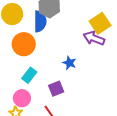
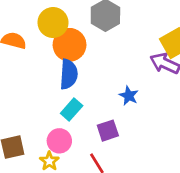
blue semicircle: (40, 21) -> (69, 74), moved
orange circle: (24, 44) -> (70, 45), moved

